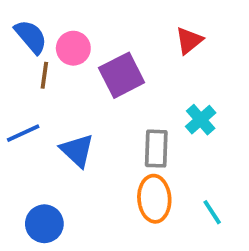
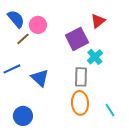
brown line: (44, 75) -> (23, 39), turned 40
purple square: (122, 75) -> (77, 39), moved
cyan cross: (201, 120) -> (95, 57), moved

